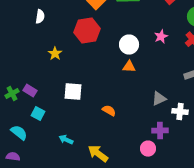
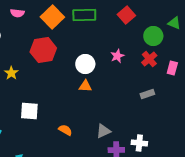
gray triangle: (159, 99) -> (103, 131), moved
white cross: (180, 112) -> (139, 143), moved

